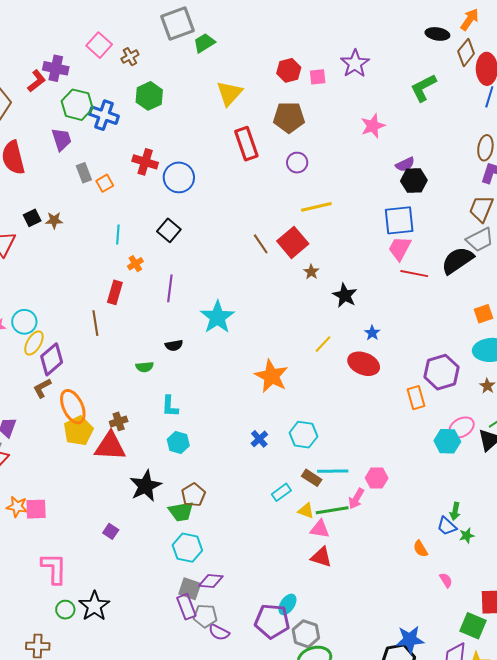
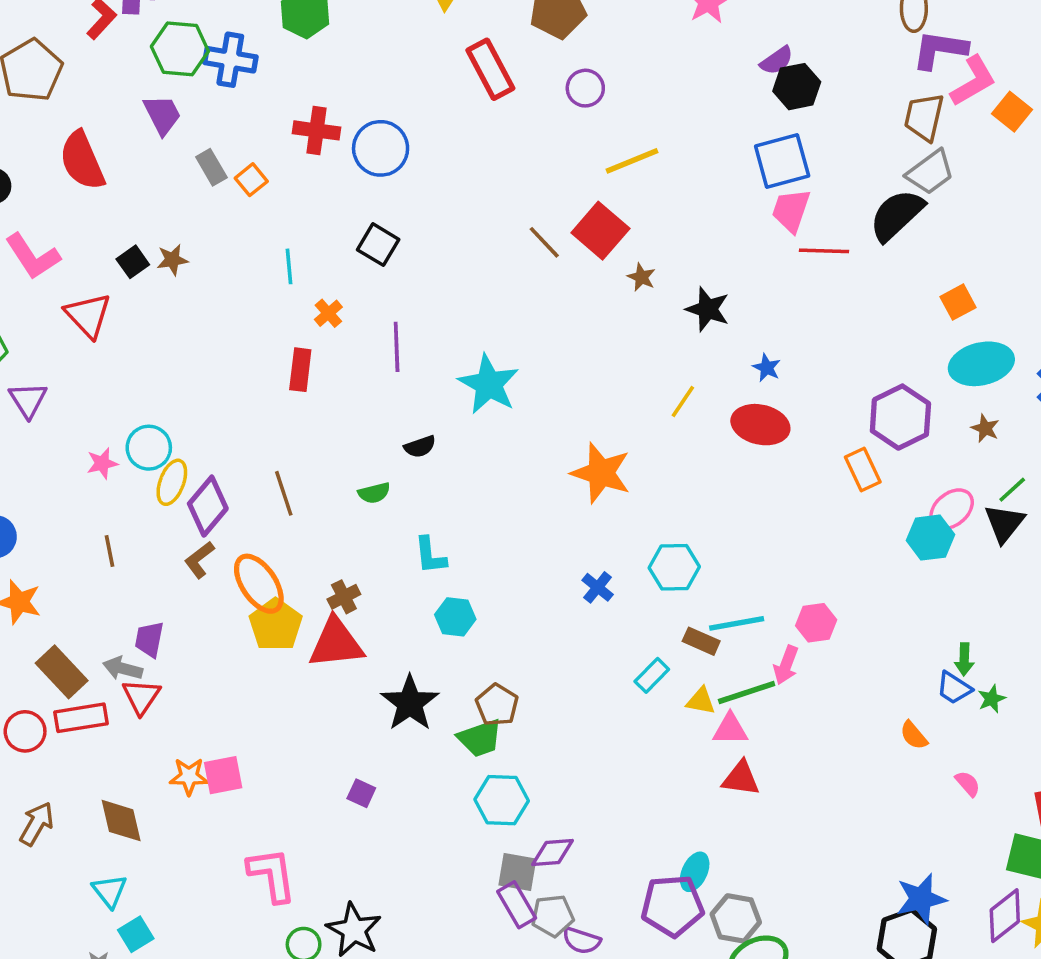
brown line: (95, 323) -> (284, 493), moved

